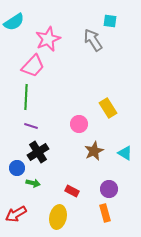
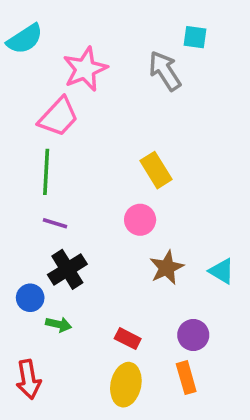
yellow rectangle: (108, 108) -> (156, 170), moved
red arrow: (16, 214) -> (28, 379), turned -70
yellow ellipse: (58, 217) -> (126, 385), moved

